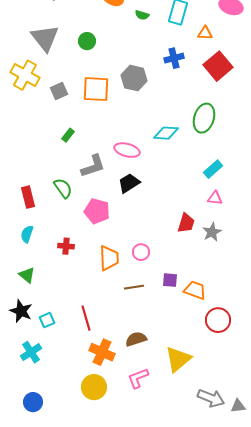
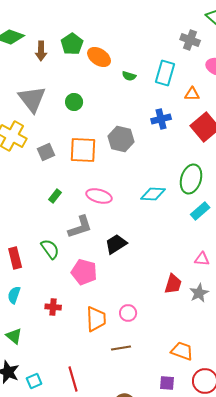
pink ellipse: (127, 150) -> (99, 196), moved
cyan rectangle: (213, 169) -> (200, 211), moved
purple square: (170, 280) -> (167, 383), moved

